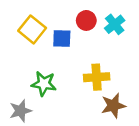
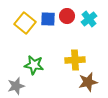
blue square: (62, 39) -> (48, 19), moved

